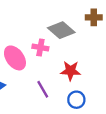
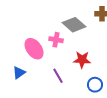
blue circle: (76, 100) -> (95, 85), moved

